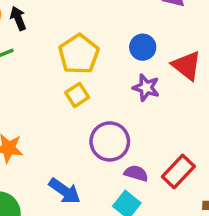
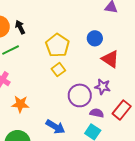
red triangle: (187, 66) -> (110, 59), moved
purple star: (146, 88) -> (103, 87), moved

